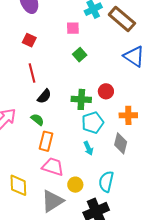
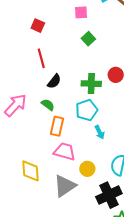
cyan pentagon: (93, 123) -> (87, 110), moved

